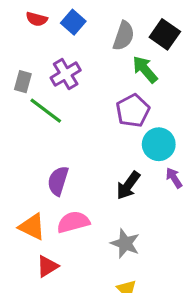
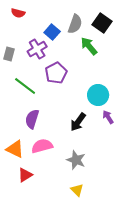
blue square: (73, 22) -> (52, 32), moved
green line: (46, 111) -> (25, 86), moved
purple pentagon: (133, 111) -> (56, 73), moved

